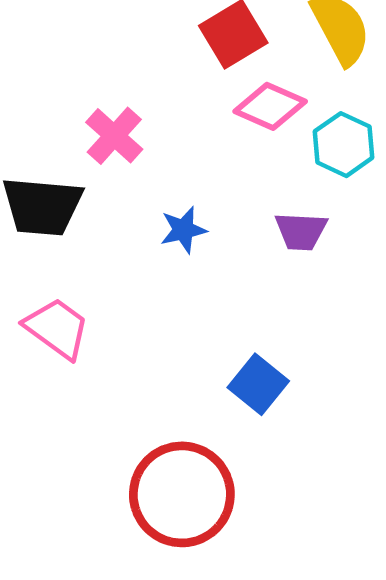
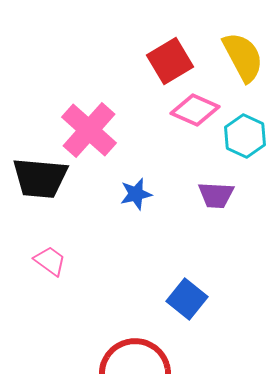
pink cross: (114, 136) -> (89, 130), size x1.4
pink trapezoid: (57, 328) -> (50, 261), size x0.7

